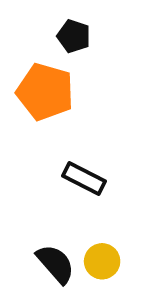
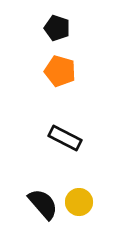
orange pentagon: (45, 92) -> (60, 71), moved, size x0.7

